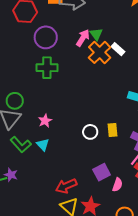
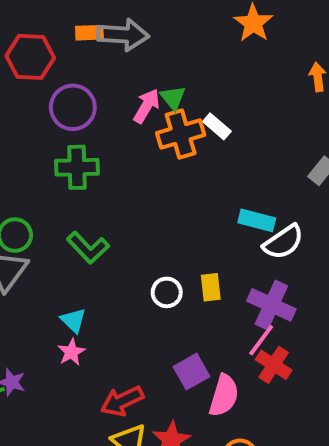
orange cross: (100, 52) -> (181, 134), turned 30
pink star: (45, 121) -> (71, 352), moved
green L-shape: (21, 145) -> (88, 248), moved
pink semicircle: (117, 185) -> (224, 396), size x1.5

